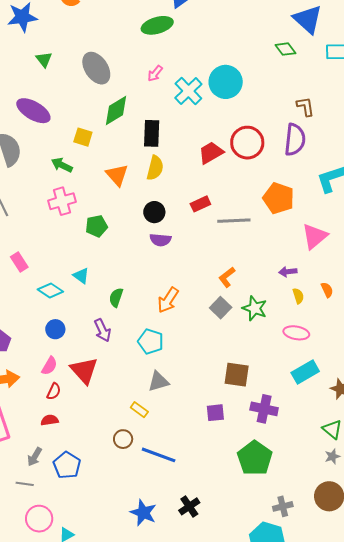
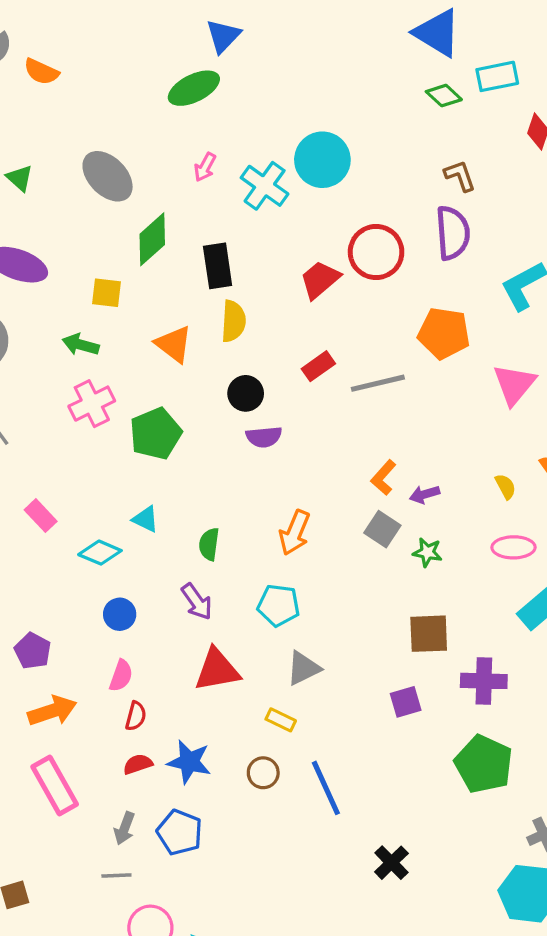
green diamond: (285, 49) -> (444, 96), moved
green pentagon: (97, 226) -> (156, 434), size x1.4
purple arrow: (288, 272) -> (425, 494), moved
green star: (255, 308) -> (427, 552), moved, size x0.7
red triangle: (84, 371) -> (217, 670), moved, turned -48
blue line: (159, 455) -> (326, 788), turned 56
blue star: (143, 513) -> (189, 762), moved

